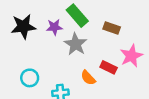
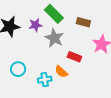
red rectangle: (109, 67) -> (74, 57), moved
orange semicircle: (88, 78) -> (61, 72), moved

